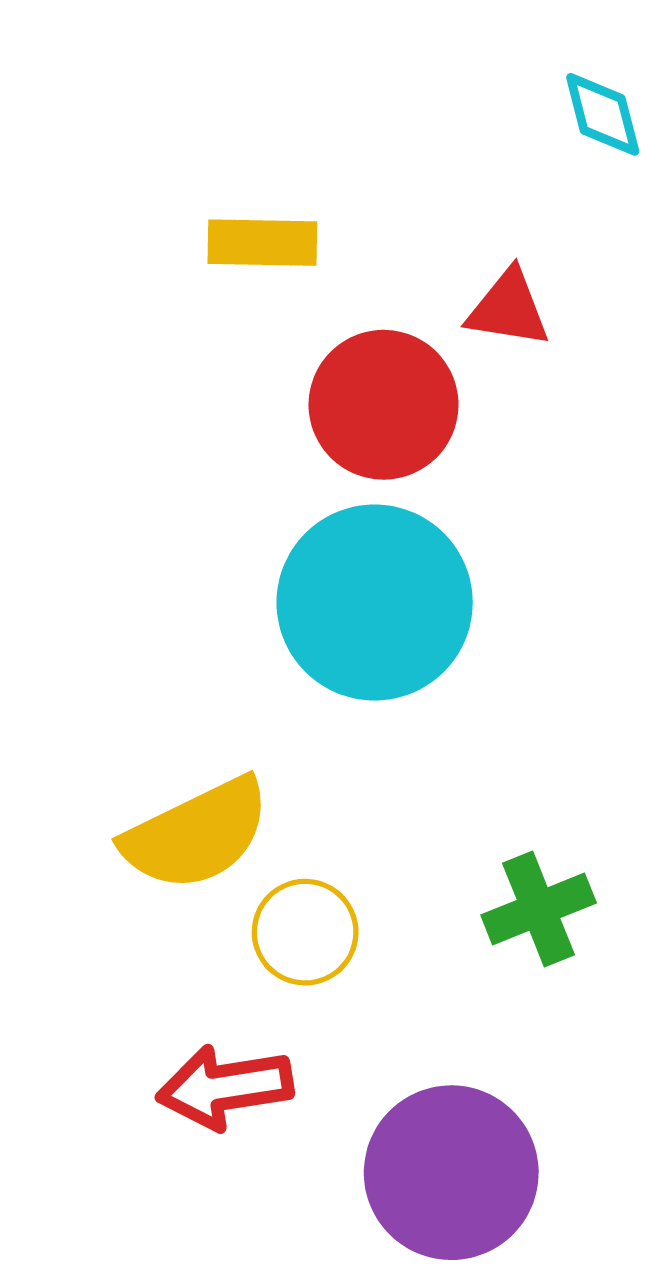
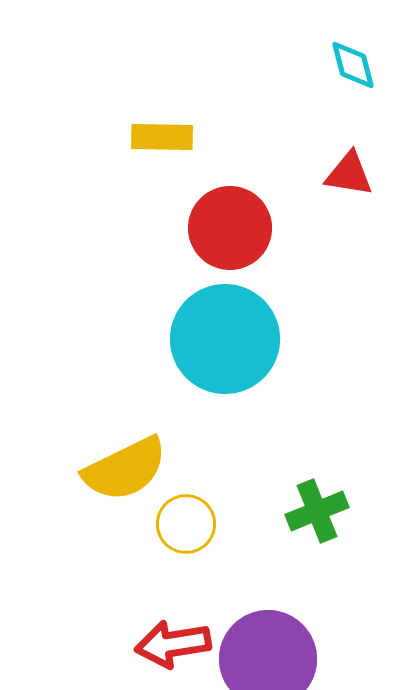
red triangle: (508, 309) -> (349, 174), moved
red arrow: (225, 1087) -> (173, 644), moved

